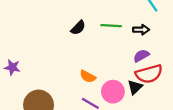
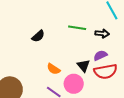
black semicircle: (78, 28) -> (38, 36), moved
black triangle: (135, 87) -> (83, 66), moved, turned -32

